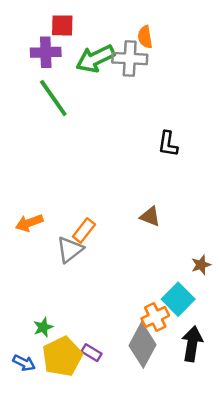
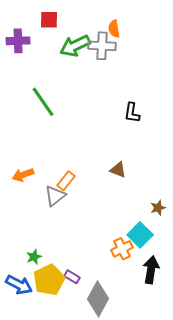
purple cross: (46, 52) -> (18, 41), moved
green line: (53, 98) -> (43, 102), moved
gray diamond: (142, 345) -> (98, 299), moved
blue arrow: (24, 363) -> (19, 285), size x1.5

